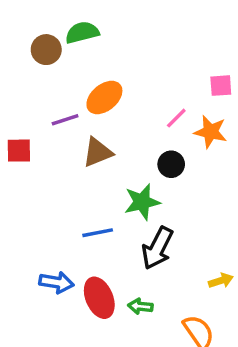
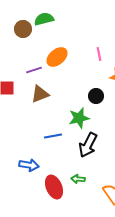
pink line: (176, 118) -> (99, 54), moved, turned -56
brown triangle: (98, 152) -> (40, 94), moved
red ellipse: (99, 298) -> (54, 187), moved

